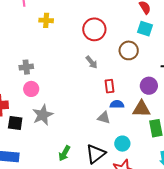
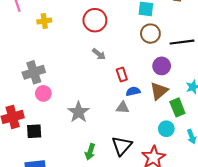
brown circle: (129, 50) -> (150, 34), moved
gray cross: (26, 67) -> (34, 72), size x1.5
brown triangle: (141, 109) -> (159, 91), turned -30
gray star: (43, 115) -> (78, 112), moved
cyan circle: (122, 144) -> (166, 129), moved

